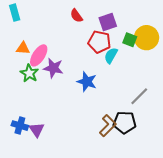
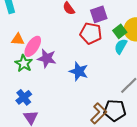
green square: (130, 40) -> (120, 31), turned 32
cyan semicircle: (111, 55) -> (121, 46), moved
blue cross: (20, 126) -> (24, 97), moved, turned 35

